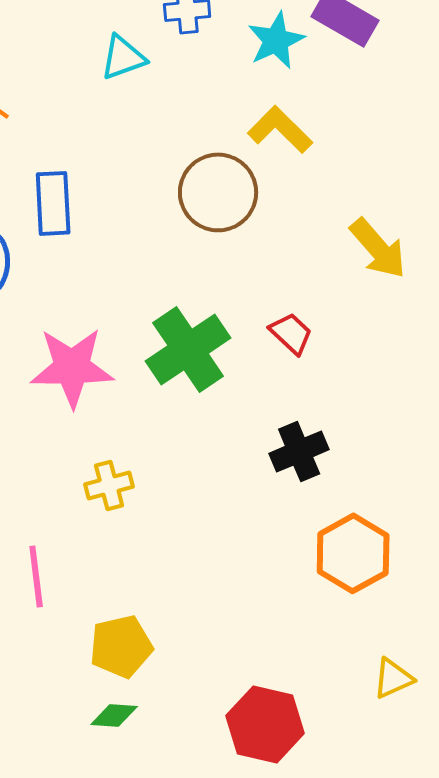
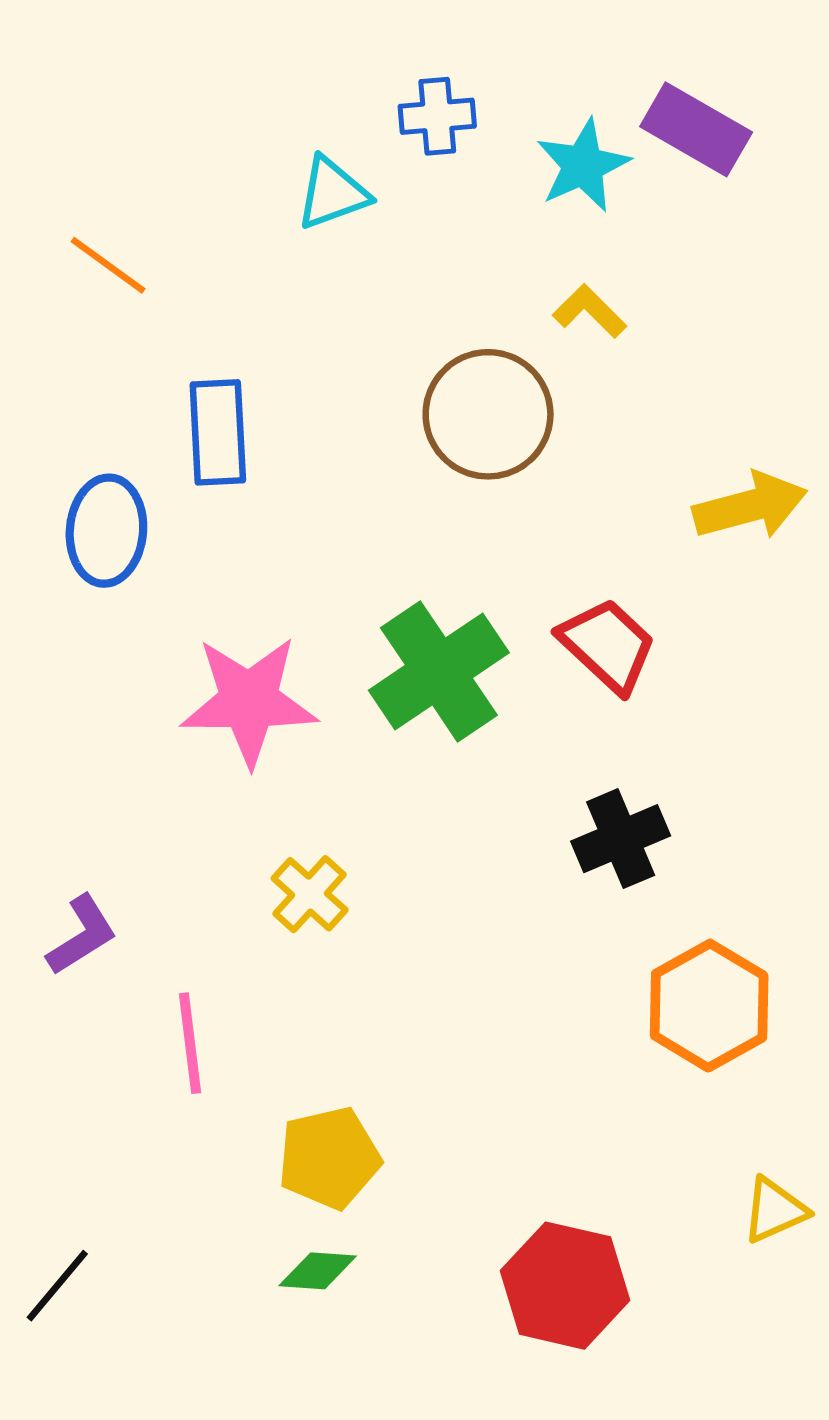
yellow L-shape: (280, 129) -> (590, 311), size x0.7
yellow arrow: (378, 248) -> (750, 506), turned -64
red trapezoid: (291, 333) -> (608, 645), size x1.4
yellow cross: (109, 485) -> (310, 894), turned -33

